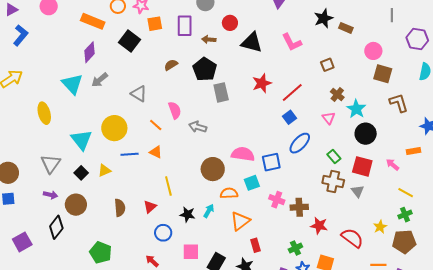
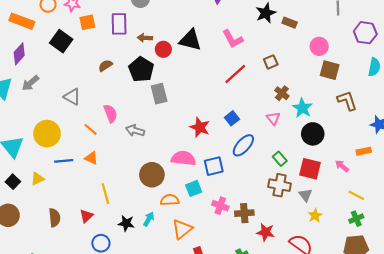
red circle: (230, 23) -> (163, 49), moved
red star: (262, 83) -> (200, 127), moved, turned -30
red line: (292, 92) -> (235, 74), moved
yellow star: (380, 227) -> (315, 216), moved

